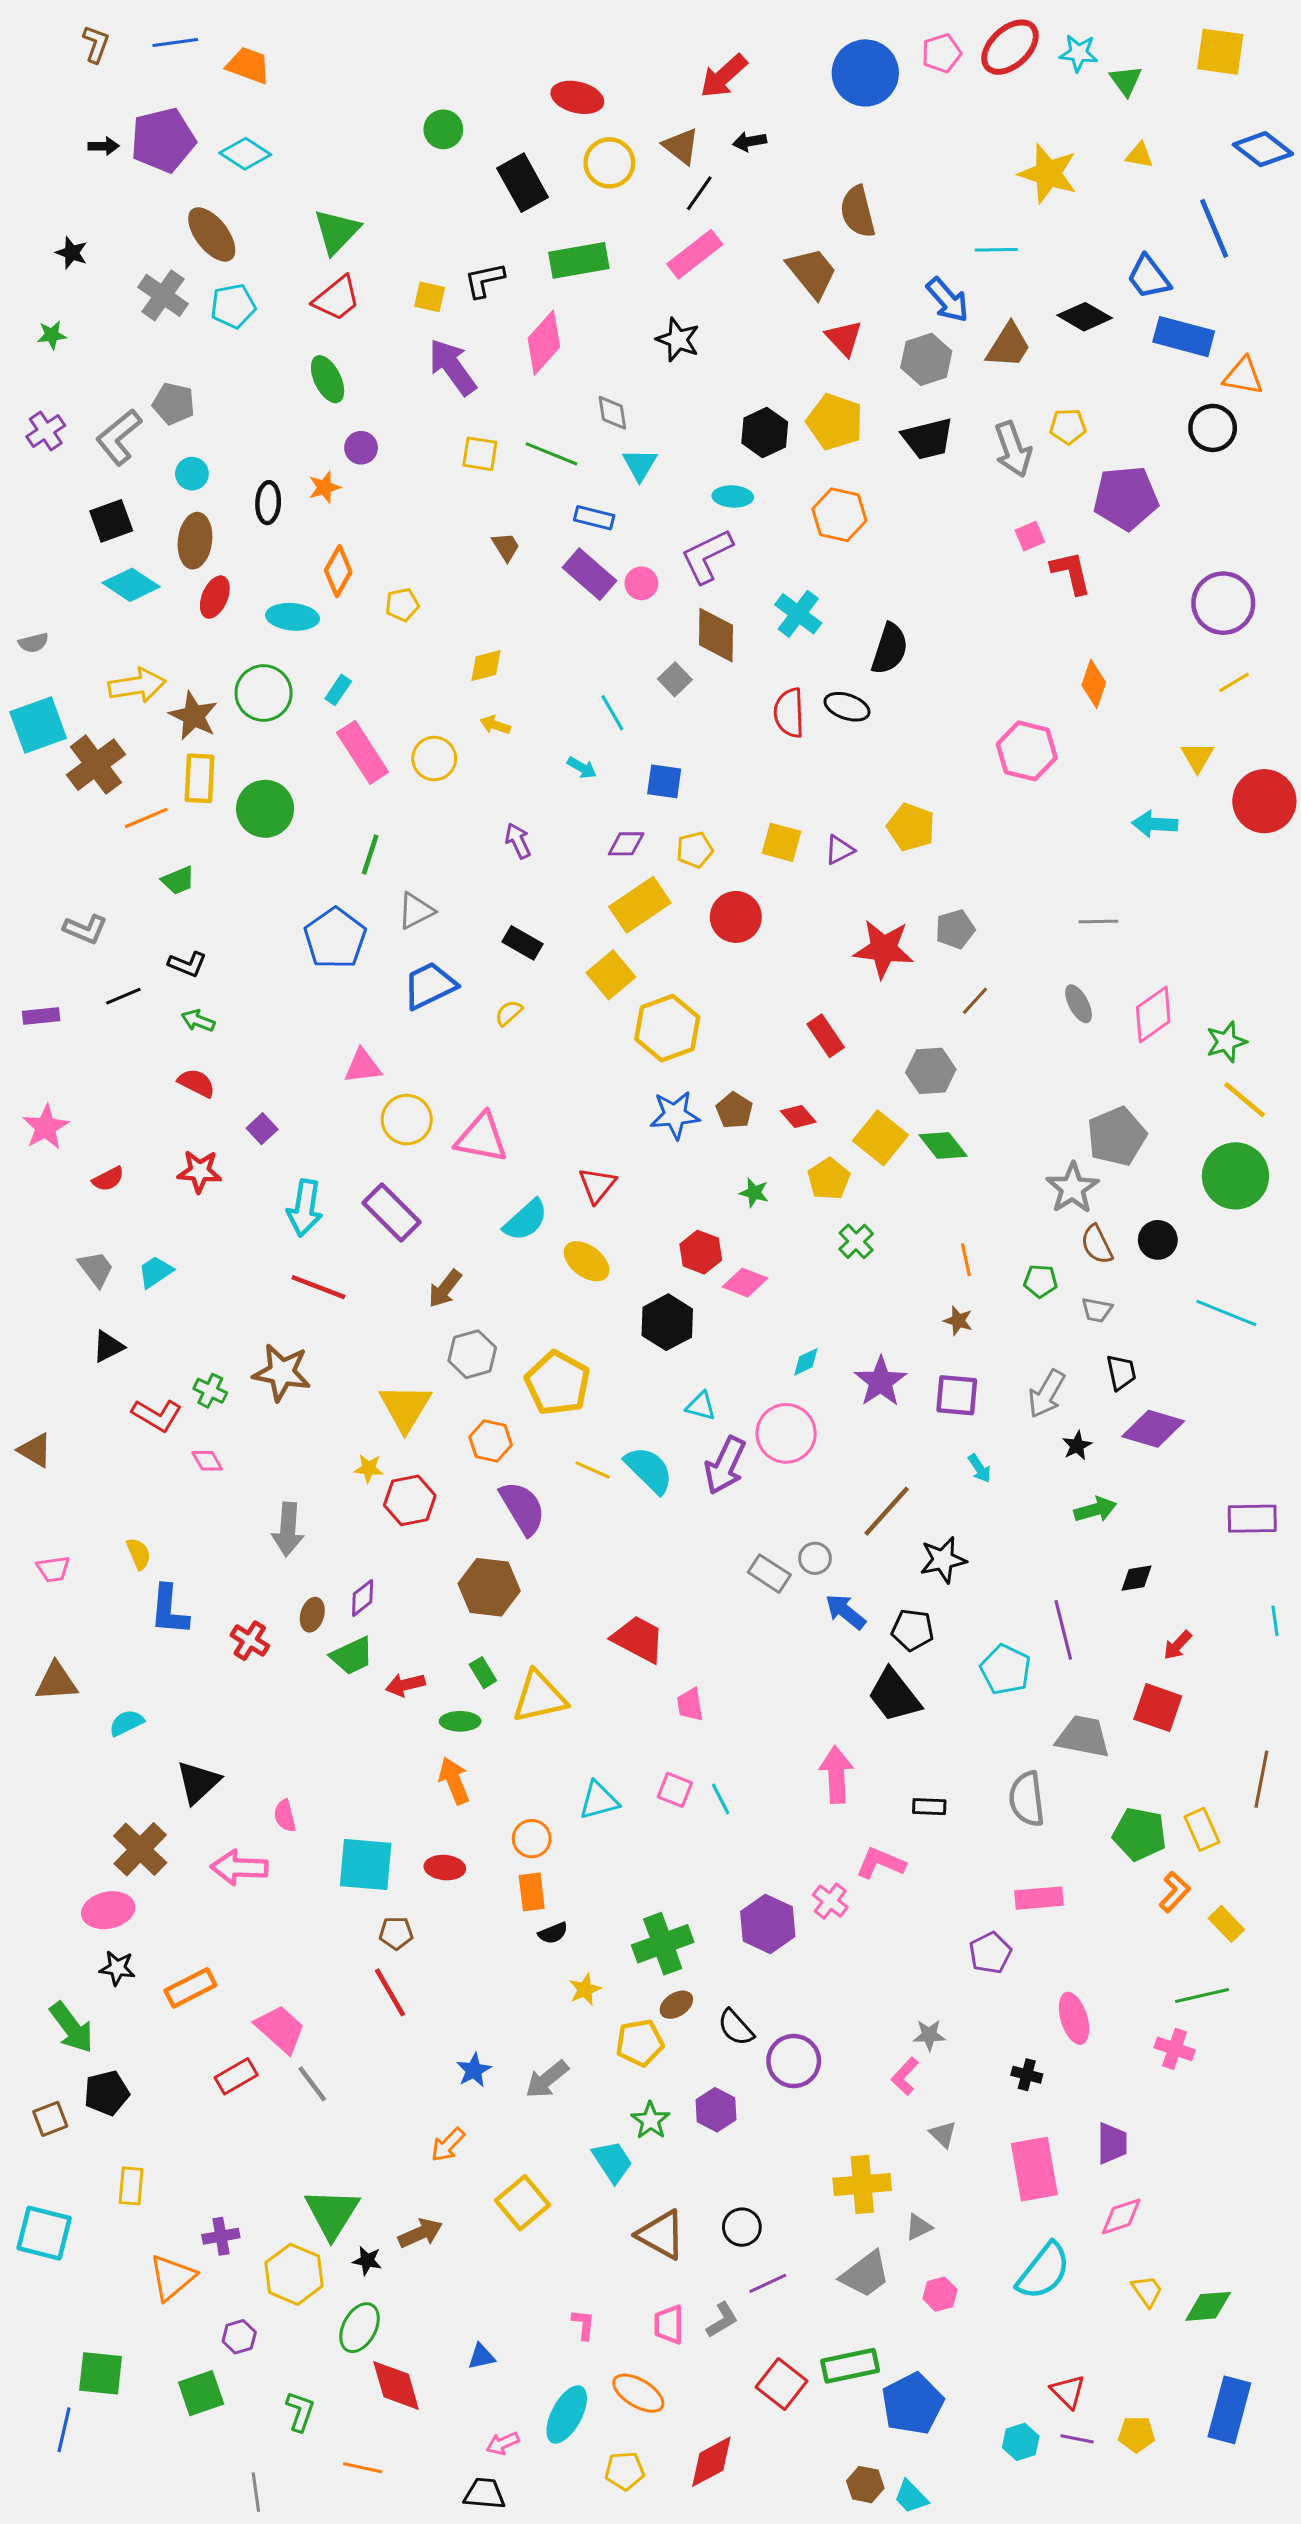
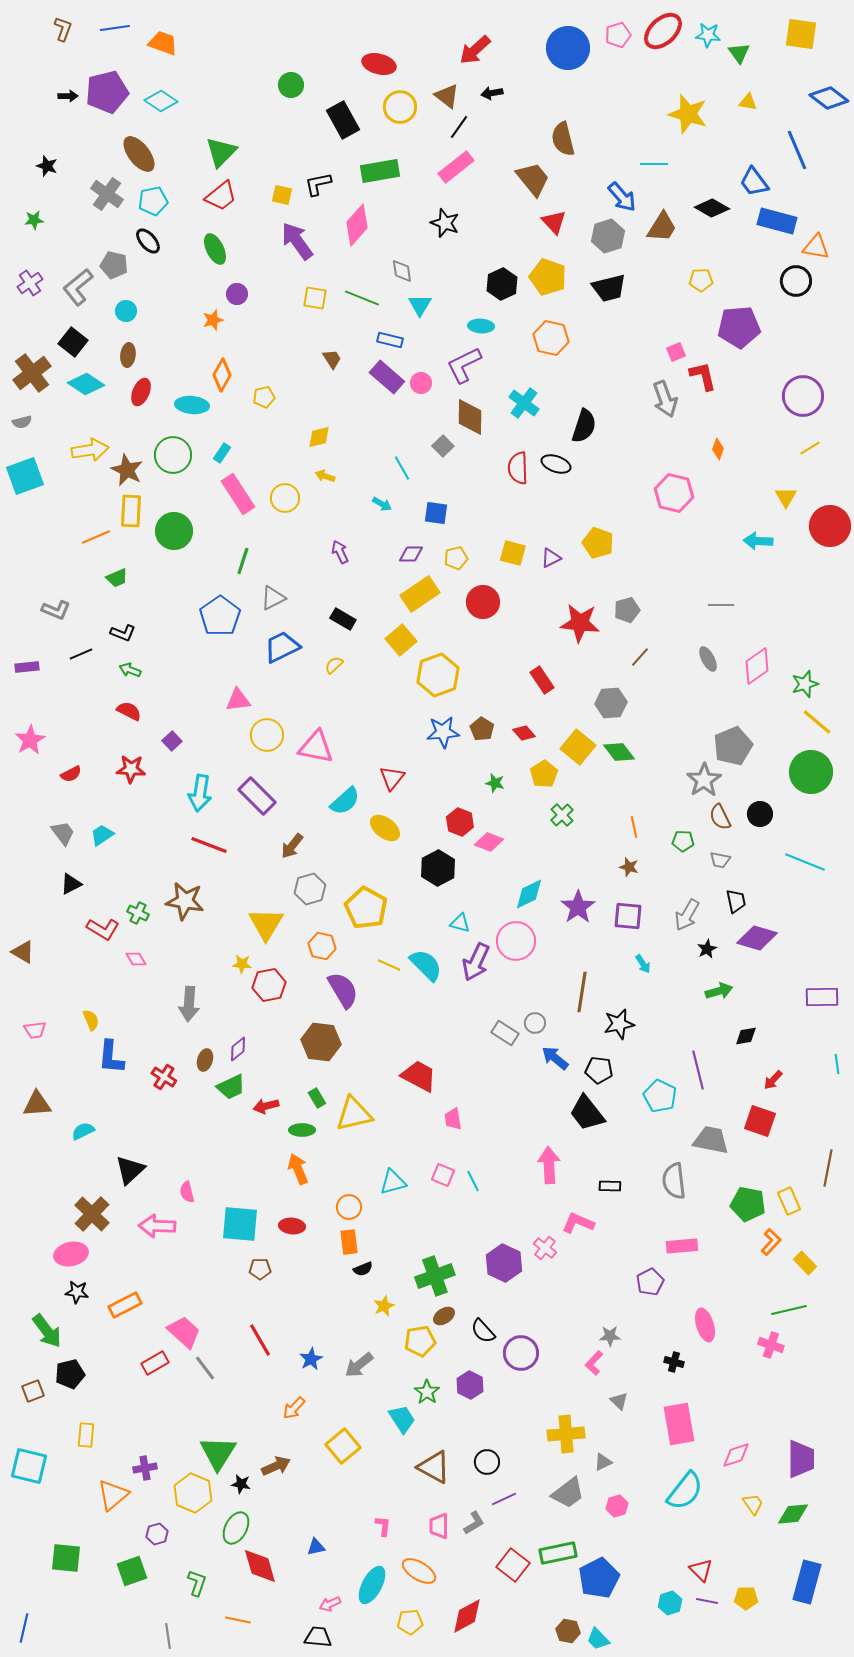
gray arrow: (1013, 449) -> (665, 399), moved
black ellipse: (268, 503) -> (148, 241), moved, turned -44
black square: (111, 521) -> (73, 342), turned -32
brown ellipse: (195, 541) -> (128, 355), size x0.7
orange diamond: (1094, 684) -> (718, 449), size x0.7
brown cross: (96, 765) -> (32, 373), moved
cyan diamond: (806, 1362) -> (529, 894), size x1.6
brown line: (887, 1511) -> (582, 992), turned -33
red line: (390, 1992) -> (260, 1340), moved
purple trapezoid: (1112, 2143) -> (801, 1459), moved, size x1.4
blue line: (64, 2430) -> (24, 1628), moved

